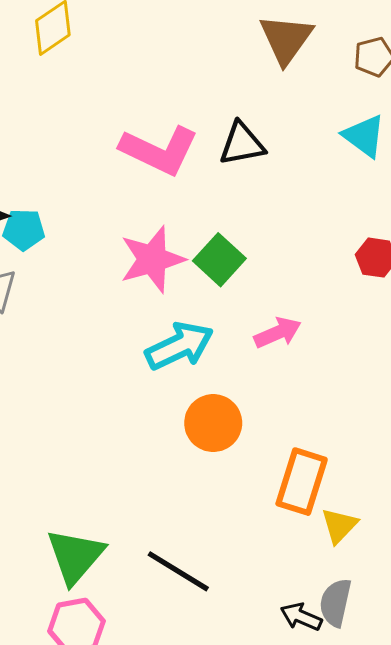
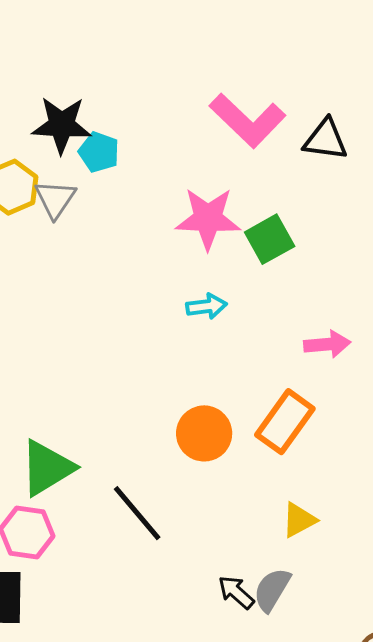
pink arrow: (278, 333) -> (327, 344), moved
cyan arrow: (179, 346) -> (207, 306), size x0.6
orange circle: (213, 423) -> (204, 433), moved
orange rectangle: (302, 482) -> (285, 422), moved

